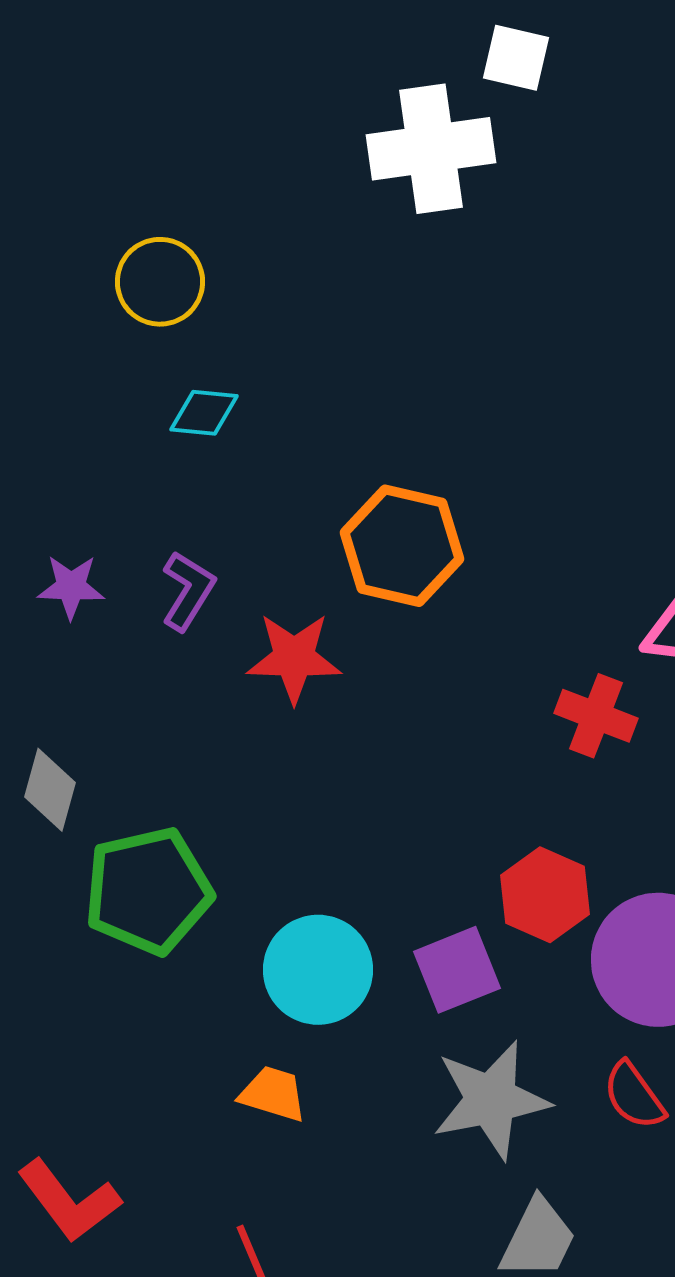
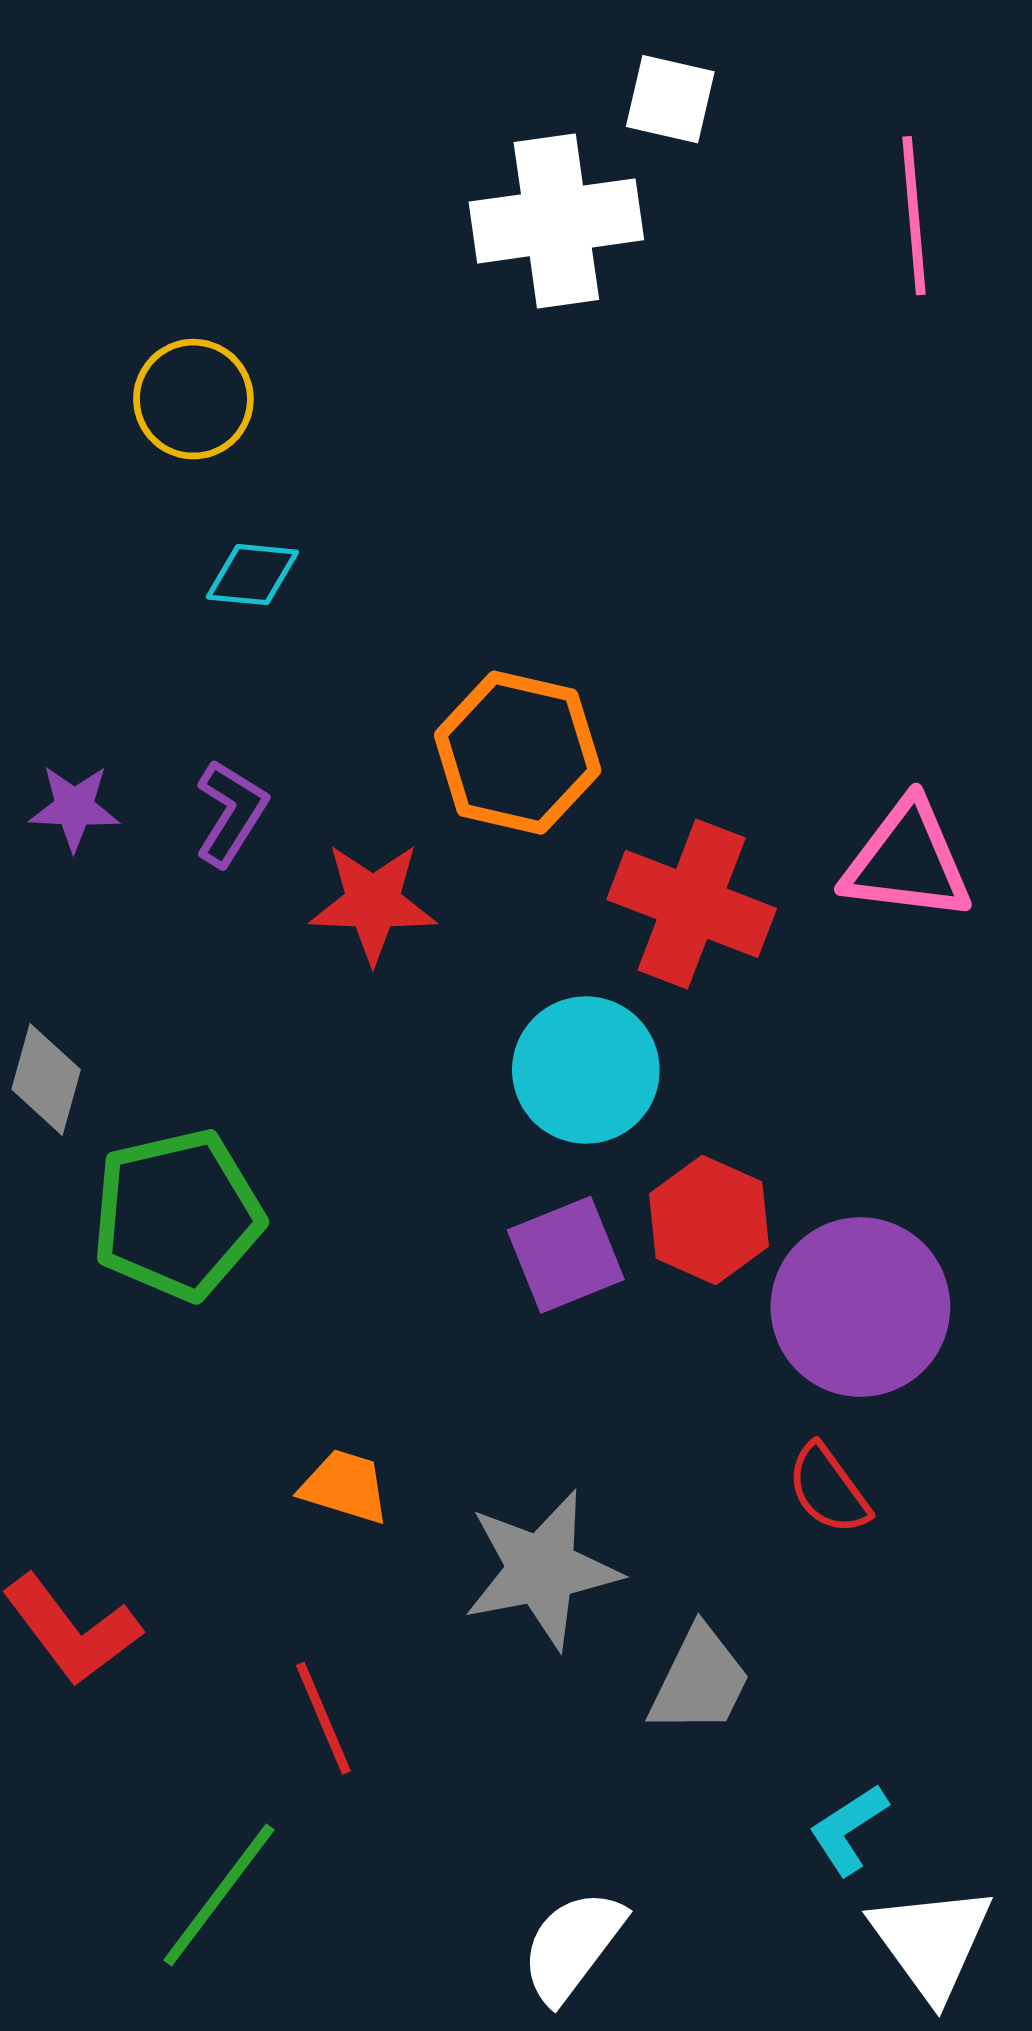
red cross: (596, 716) -> (692, 904), moved, size x1.5
cyan circle: (318, 970) -> (586, 1070), moved
purple square: (457, 970) -> (566, 1255), moved
gray star: (491, 1100) -> (542, 1570), moved

